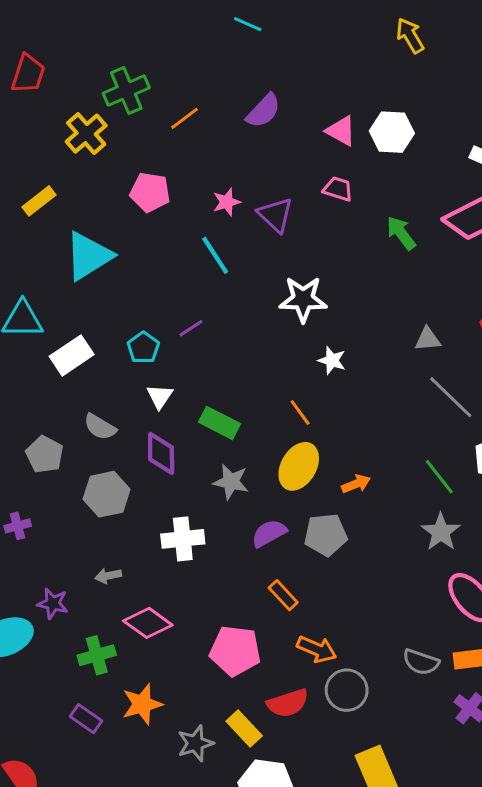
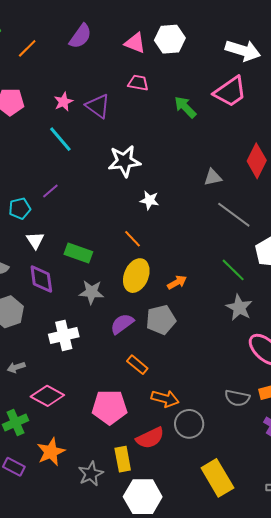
cyan pentagon: (143, 348) -> (20, 208), turned 30
yellow rectangle: (244, 728) -> (123, 459), turned 40

